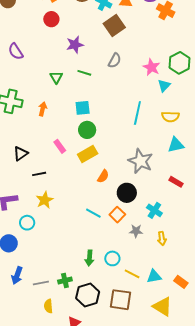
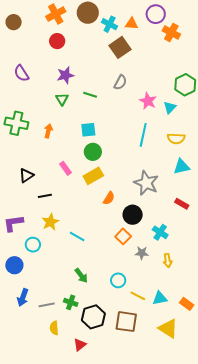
purple star: (75, 45) -> (65, 75), moved
pink star: (151, 67) -> (148, 101), moved
cyan line: (93, 213) -> (77, 237), moved
green arrow: (89, 258) -> (81, 276), moved, turned -42
green cross: (65, 281) -> (71, 302), turned 32

